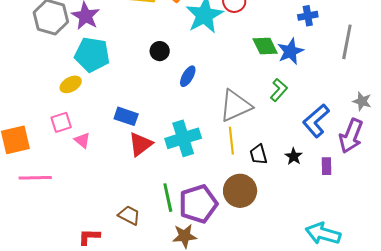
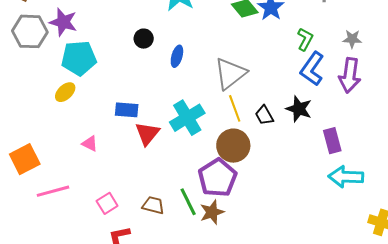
green L-shape: (279, 90) -> (305, 39), moved
pink square: (61, 122) -> (107, 203), moved
black star: (294, 156) -> (299, 109), size x1.5
purple rectangle: (326, 166) -> (332, 141), moved, size x1.4
brown circle: (240, 191) -> (233, 146), moved
green line: (168, 198) -> (188, 202), moved

